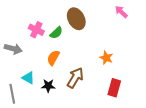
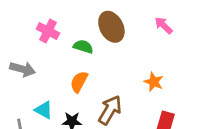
pink arrow: (121, 12) -> (164, 25), moved
pink cross: (36, 30) -> (48, 31), moved
green semicircle: (56, 33) -> (83, 47), turned -120

